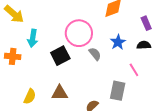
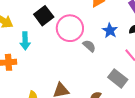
black square: (60, 56) -> (44, 16), moved
gray rectangle: (118, 91) -> (118, 78), turned -54

